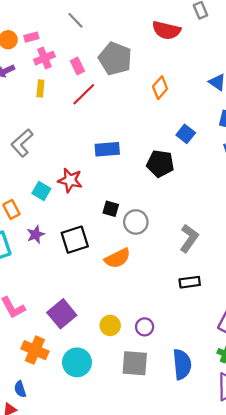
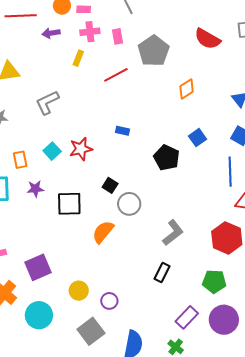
pink rectangle: (77, 66) -> (118, 36), moved
blue rectangle: (107, 149) -> (123, 131), size x0.6
red star: (70, 180) -> (81, 149), turned 30
orange semicircle: (118, 258) -> (103, 232), turned 140
black rectangle: (190, 282) -> (162, 272), turned -72
gray square: (135, 363) -> (91, 331), turned 32

